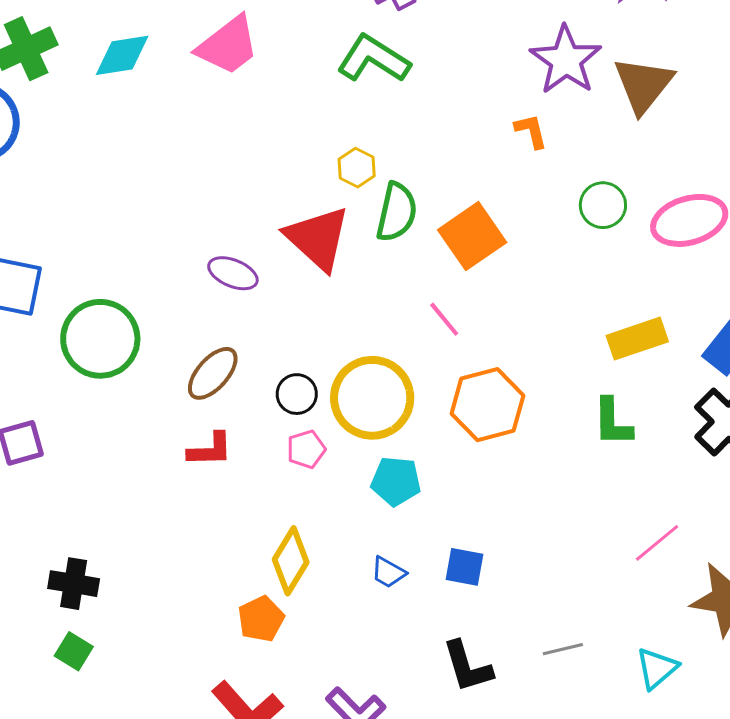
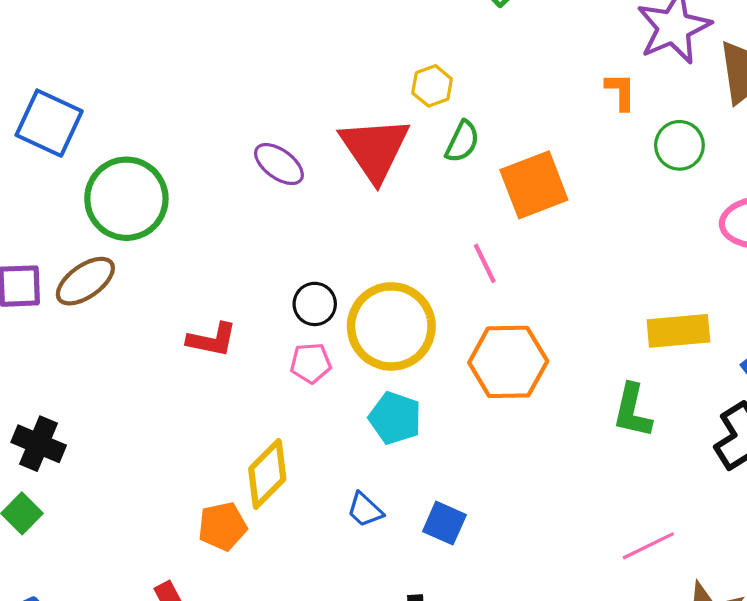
green circle: (603, 205) -> (679, 145), moved
green semicircle: (397, 212) -> (462, 142), size x0.7
brown ellipse: (213, 373) -> (85, 281), moved

